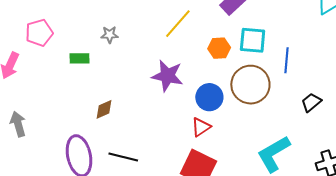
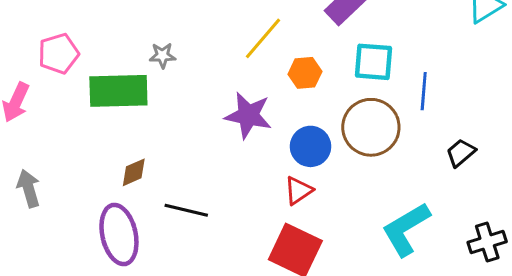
orange hexagon: (219, 48) -> (305, 73), moved
green rectangle: (80, 58) -> (118, 91), size x2.0
brown diamond: (104, 109) -> (134, 172), moved
black line: (123, 157) -> (186, 210), moved

